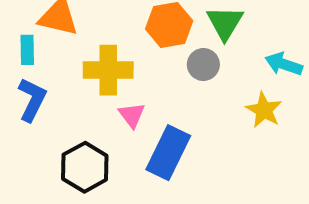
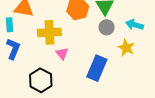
gray circle: (203, 65) -> (107, 27), moved
blue rectangle: (168, 153) -> (97, 68), moved

